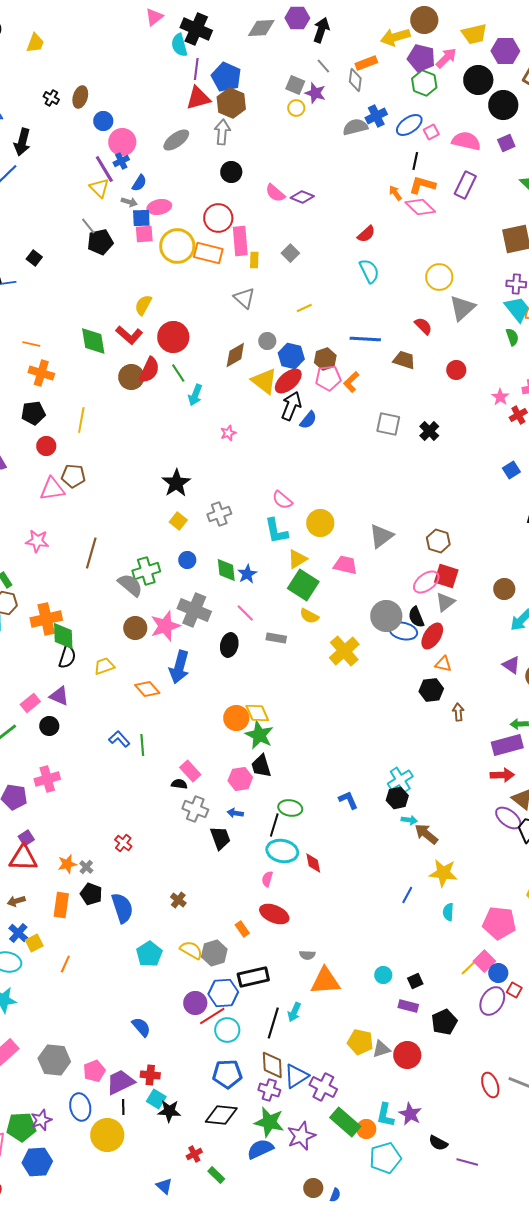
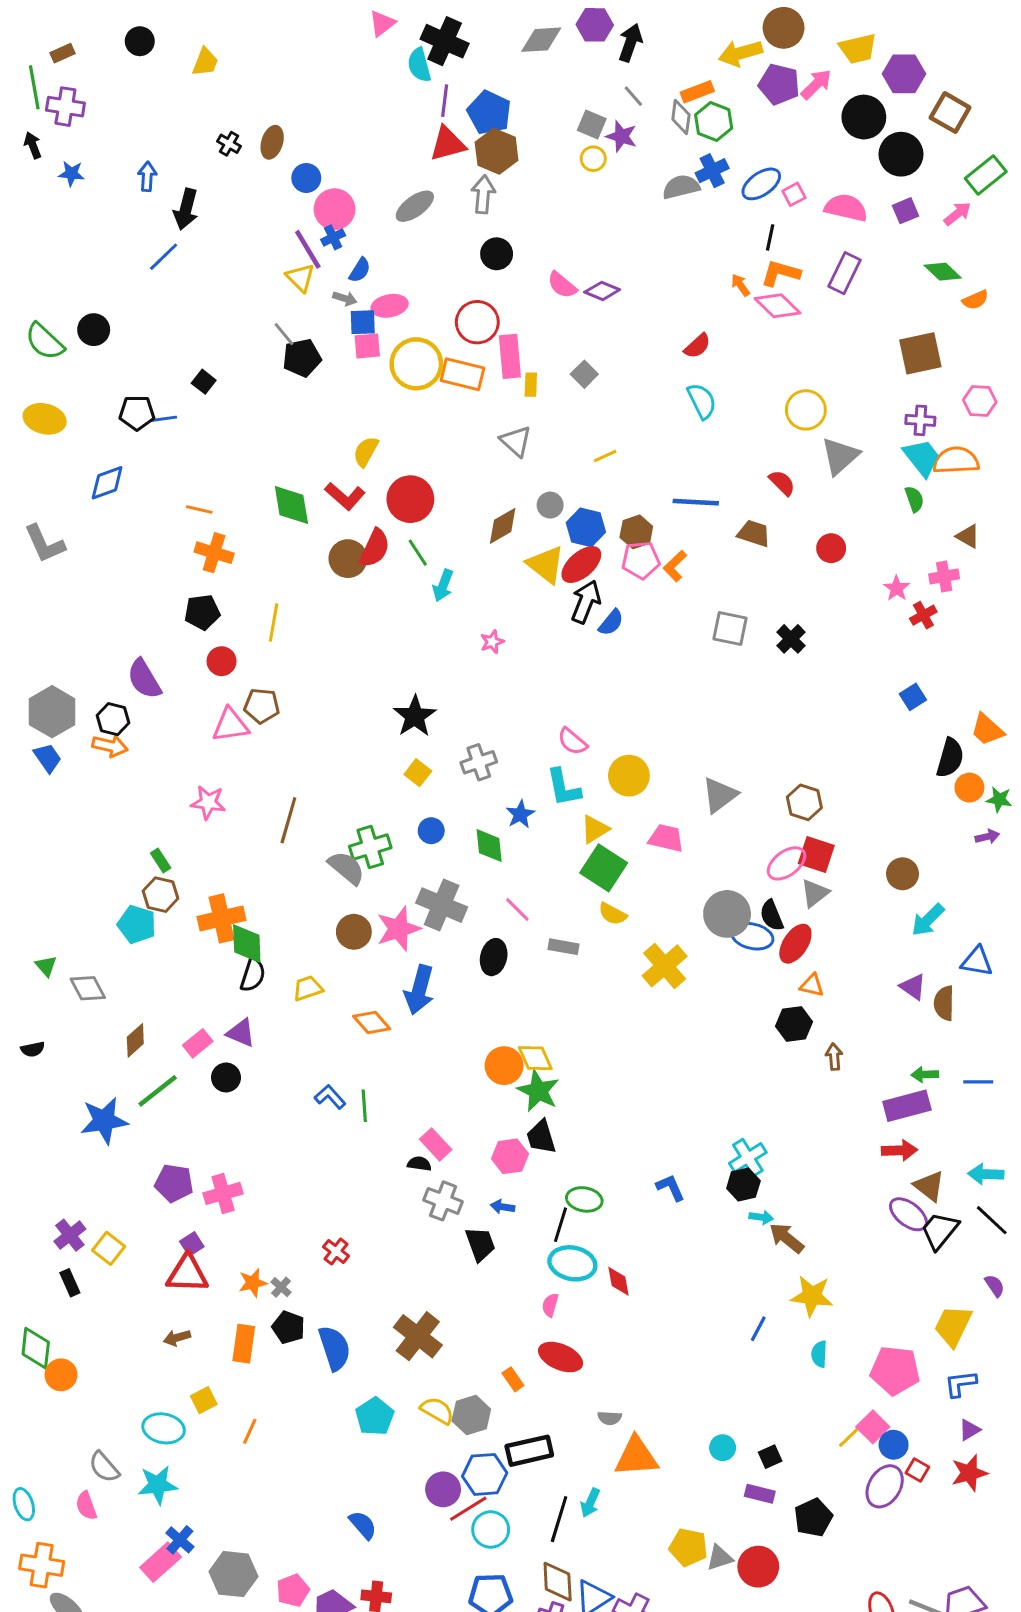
green hexagon: (424, 83) -> (714, 121), moved
blue star: (247, 574) -> (520, 814), moved
pink cross: (47, 779) -> (223, 1193), moved
brown cross: (178, 900) -> (418, 1336), size x2.0
blue cross: (18, 933) -> (180, 1540), moved

